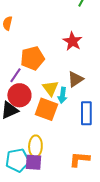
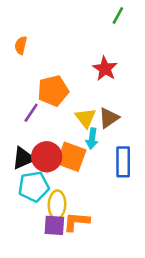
yellow triangle: (50, 88) -> (86, 118), moved
red circle: (19, 95) -> (47, 157), moved
orange L-shape: (79, 159) -> (76, 222), moved
cyan pentagon: (17, 160) -> (34, 187), moved

